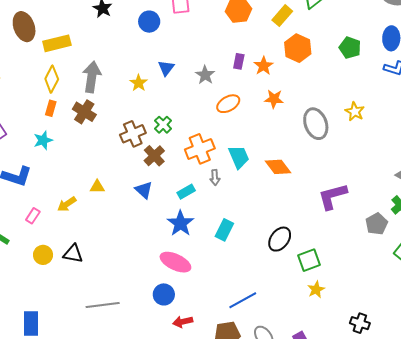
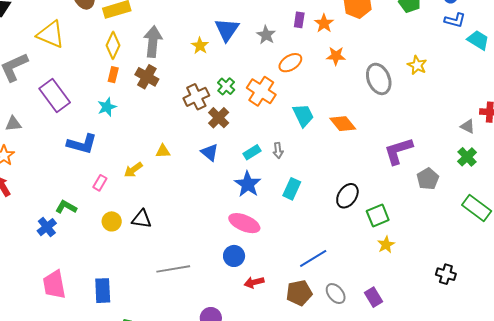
blue triangle: (166, 68) -> (227, 30), size x1.5
orange cross: (200, 149) -> (261, 91), moved, turned -32
gray arrow: (215, 178) -> (278, 150), moved
gray pentagon: (377, 224) -> (428, 179), moved
black cross: (360, 323) -> (446, 274), moved

